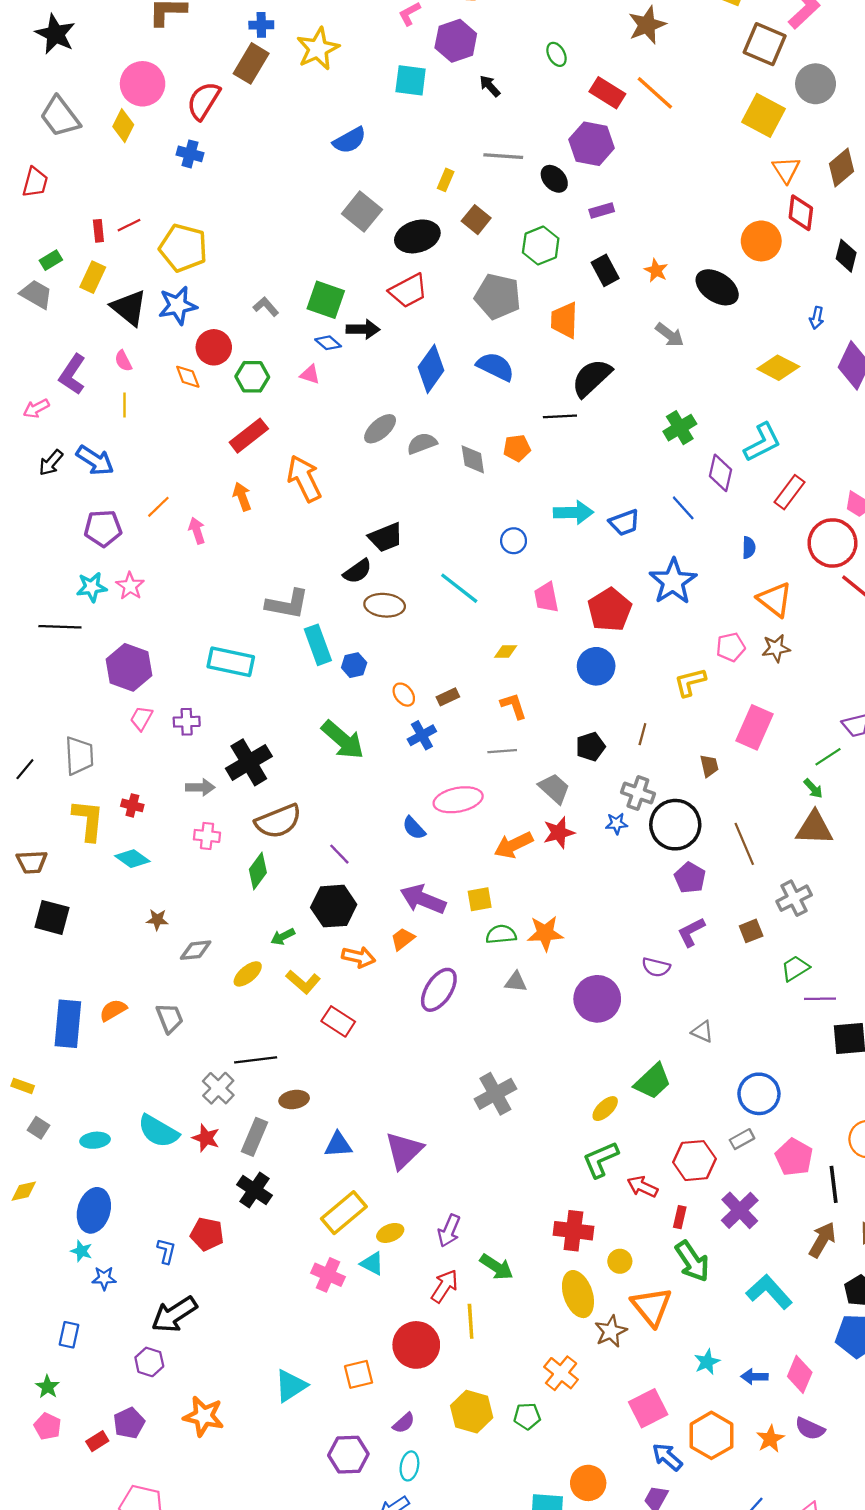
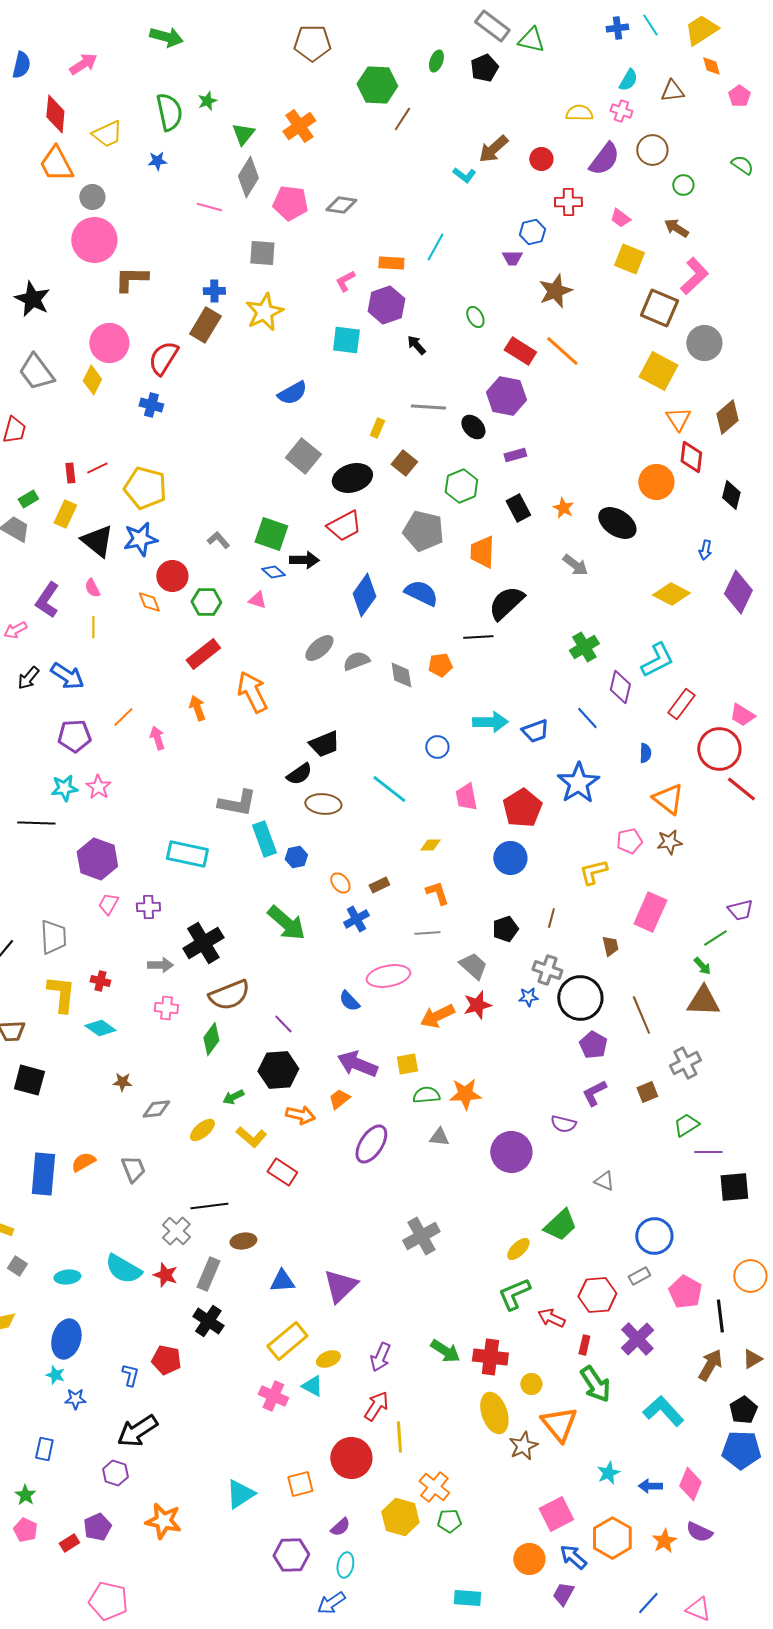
green arrow: (497, 1267) -> (445, 1351), moved
orange cross: (561, 1373) -> (434, 1487), moved
orange circle: (588, 1483) -> (529, 1559), moved

